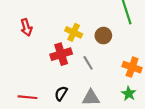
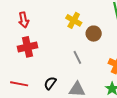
yellow cross: (74, 32) -> (74, 20), moved
red cross: (61, 54) -> (27, 47), moved

